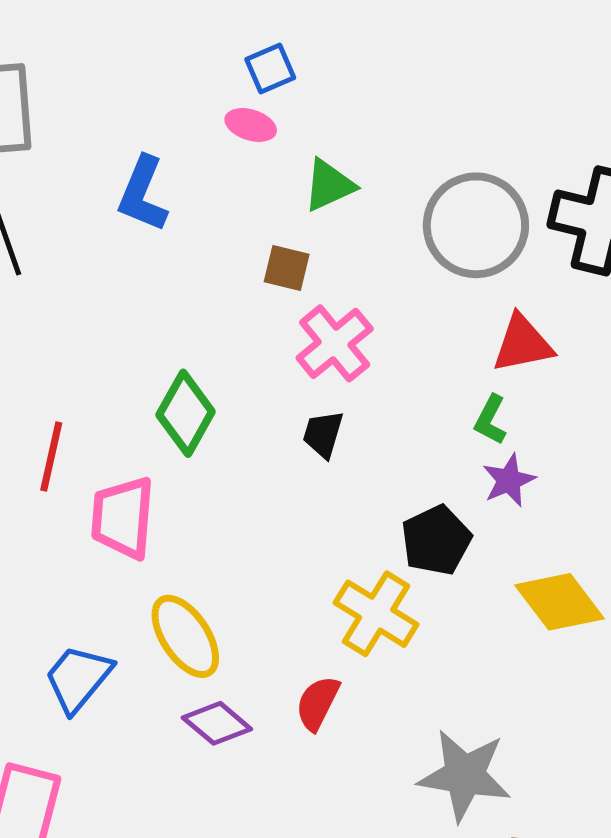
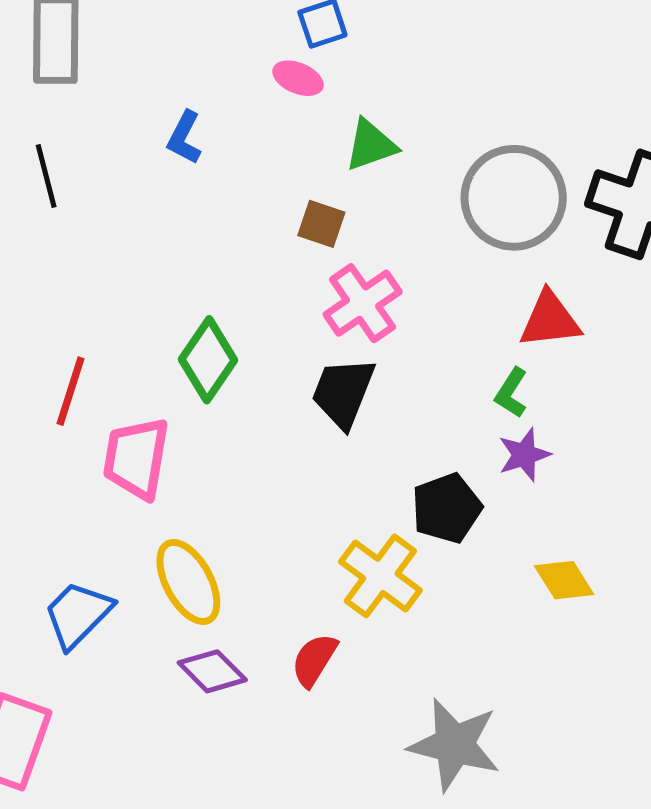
blue L-shape: (143, 194) -> (184, 138), size x0.7
black trapezoid: (323, 434) -> (343, 392), size x1.5
yellow diamond: (559, 602) -> (564, 580), size x0.7

